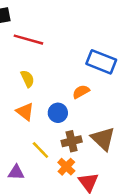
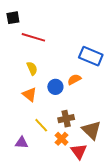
blue circle: (58, 113) -> (55, 87), moved
brown triangle: (103, 139) -> (91, 130), moved

